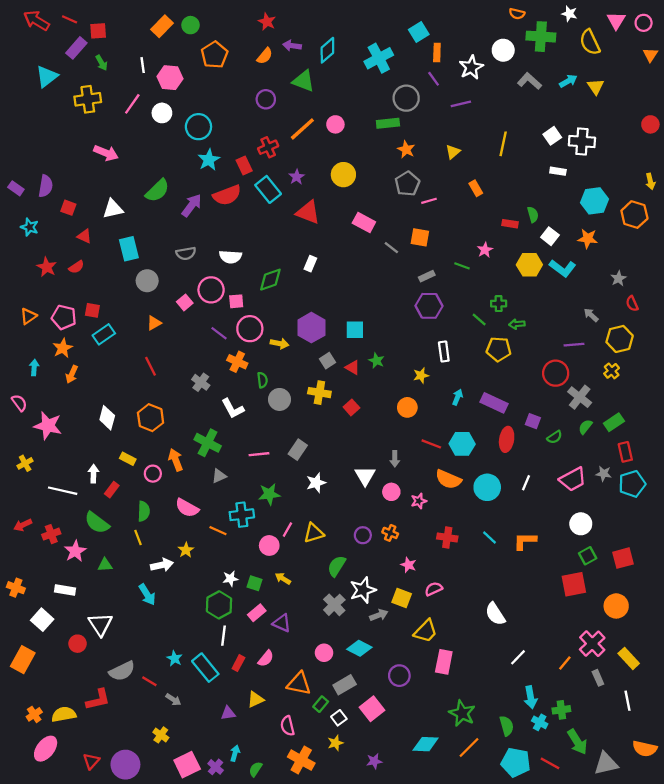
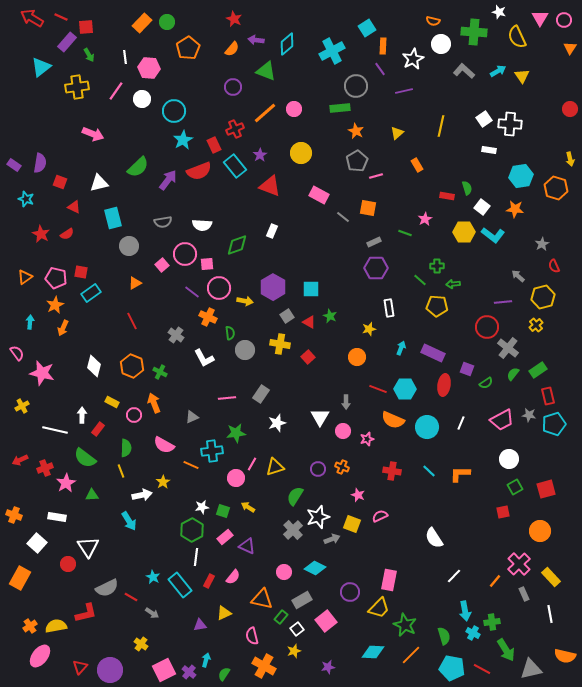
orange semicircle: (517, 14) -> (433, 21), moved
green cross: (208, 443) -> (160, 372), moved, size x0.6
red square: (574, 584) -> (503, 512), size x0.6
yellow trapezoid: (426, 631) -> (379, 608), moved

